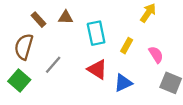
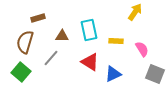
brown triangle: (66, 17) -> (62, 36), moved
brown rectangle: (38, 20) -> (38, 18), turned -64
yellow rectangle: (127, 46) -> (116, 41), turned 64

